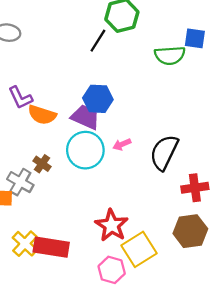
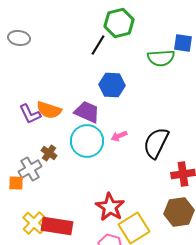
purple L-shape: (20, 98) -> (30, 114), moved
blue hexagon: (98, 99) -> (112, 85), moved
gray cross: (20, 182) -> (30, 169), turned 30

